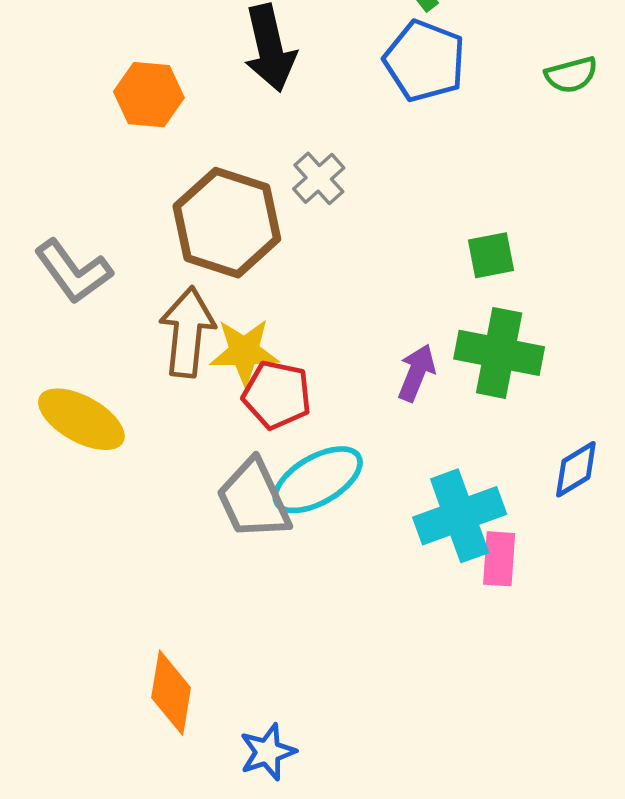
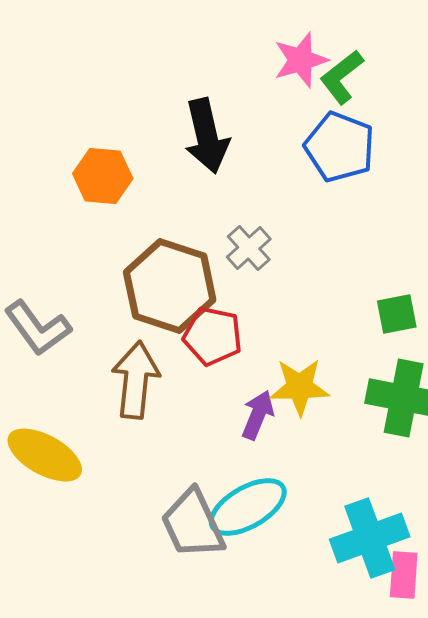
yellow star: (244, 352) -> (300, 387), moved
purple arrow: (417, 373) -> (258, 415), moved
red pentagon: (277, 395) -> (213, 336), moved

